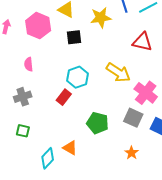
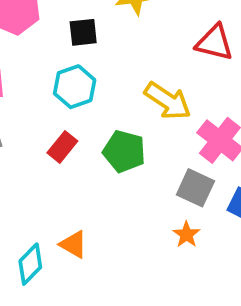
cyan hexagon: (78, 77) -> (75, 87), moved
green pentagon: (98, 123) -> (124, 151), moved
orange star: (132, 153) -> (186, 234), moved

